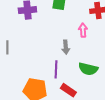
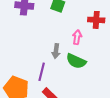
green semicircle: (88, 69) -> (76, 61), moved

